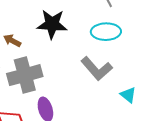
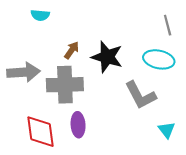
black star: (52, 24) -> (107, 57), moved
brown arrow: (12, 41) -> (72, 50), moved, turned 84

